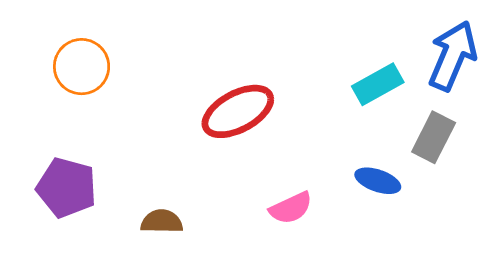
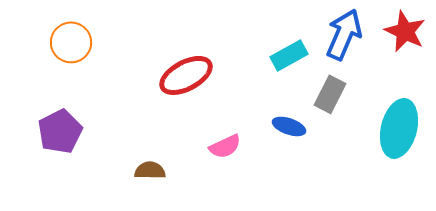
purple pentagon: (67, 188) -> (60, 131), turned 30
brown semicircle: (162, 222) -> (150, 170), moved

